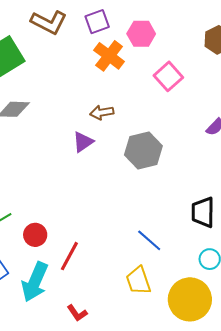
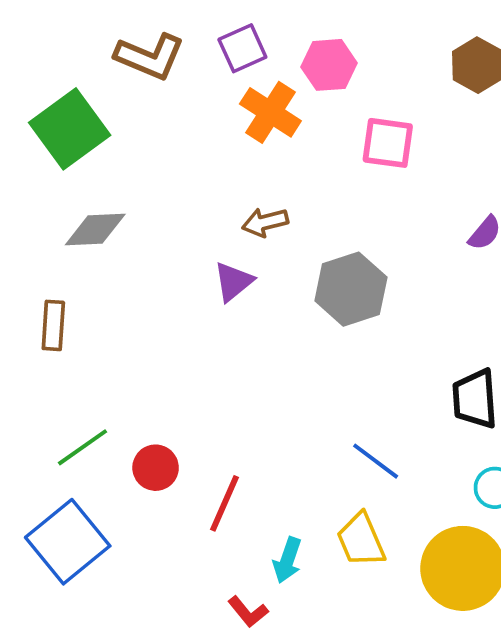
pink square: (168, 76) -> (388, 143), turned -36
cyan arrow: (35, 282) -> (287, 560), moved, size x0.6

